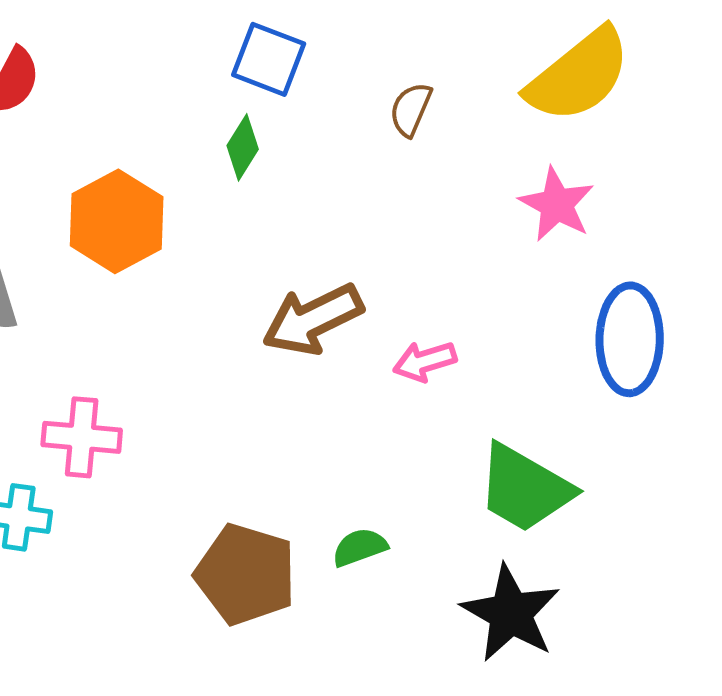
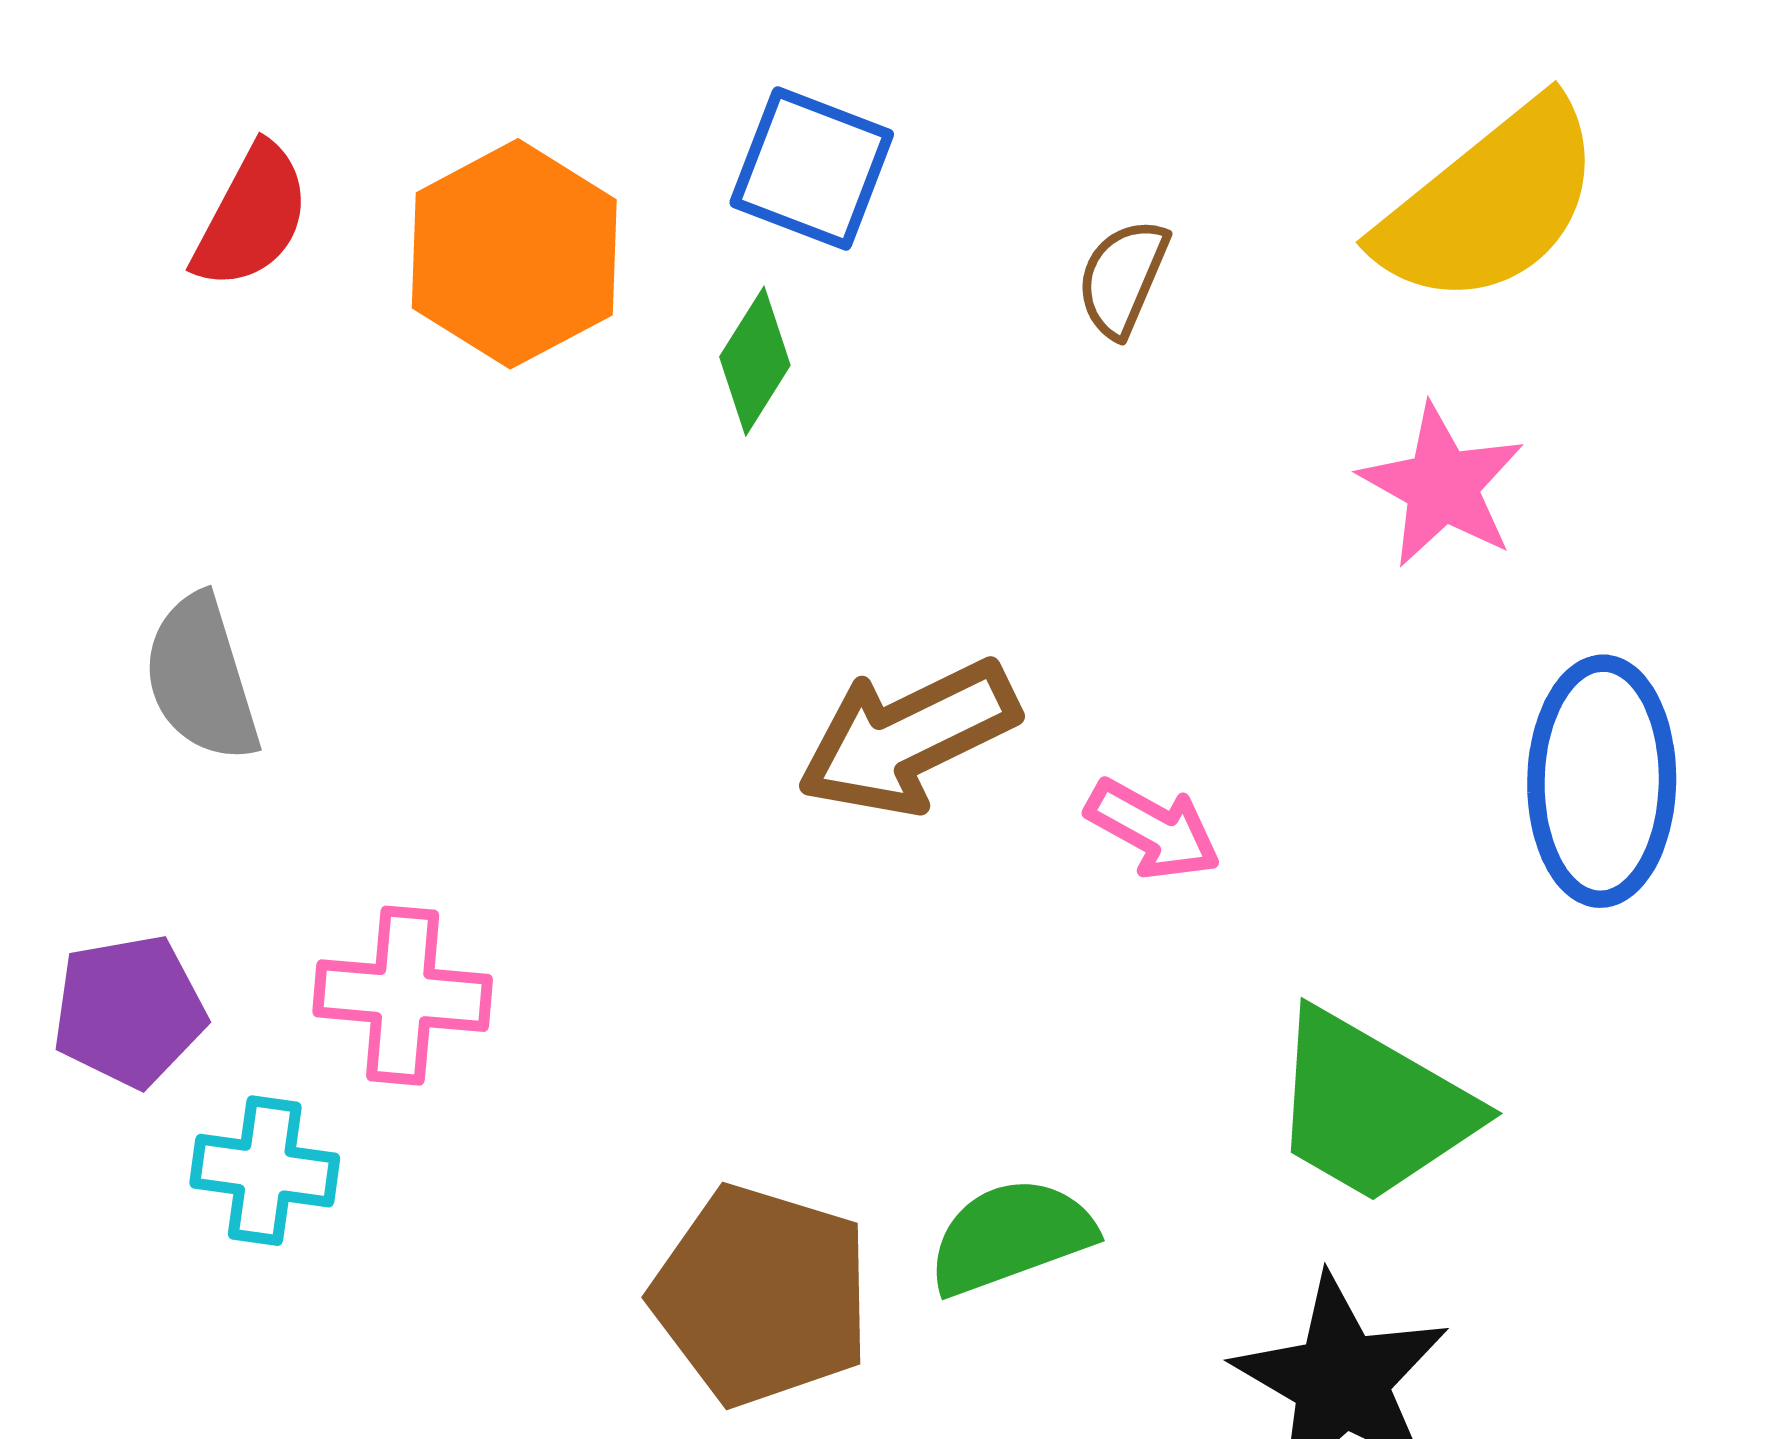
orange hexagon: (117, 221) -> (514, 254), moved
pink arrow: (425, 361) -> (1153, 829), turned -134
green semicircle: (360, 547) -> (1011, 1236), size x1.4

